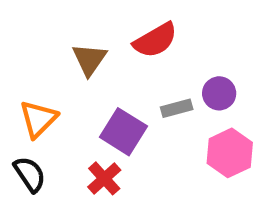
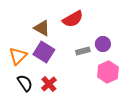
brown triangle: (89, 59) -> (42, 28), turned -36
purple square: (123, 132) -> (44, 52), moved
black semicircle: (30, 174) -> (25, 83), moved

